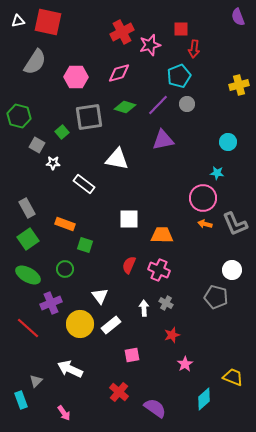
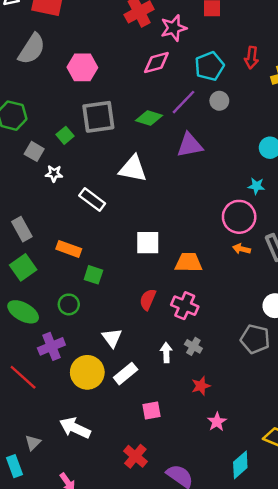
red arrow: (194, 49) -> (251, 58), moved
pink diamond: (119, 73) -> (156, 63), moved
green diamond: (125, 107) -> (149, 118), moved

